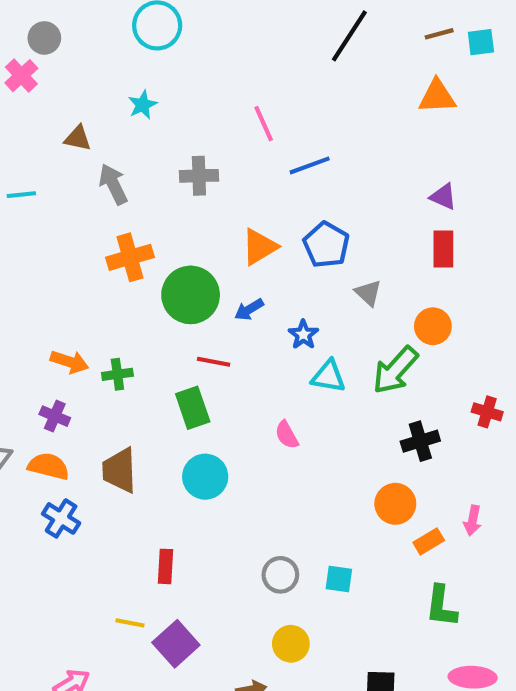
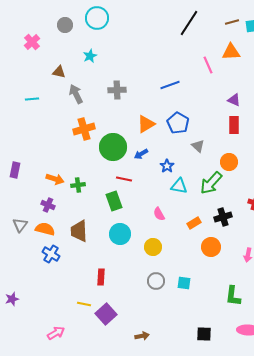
gray circle: (44, 38) -> (65, 25), moved
pink line: (264, 124) -> (208, 65), moved
orange rectangle: (429, 541) -> (194, 223), moved
yellow circle: (291, 644) -> (153, 247), moved

